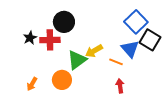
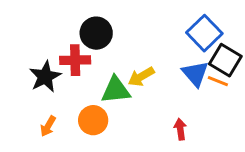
black star: (30, 38) -> (45, 77), moved, size x1.5
green triangle: (77, 60) -> (116, 90), turned 30
orange line: (116, 62) -> (218, 81), moved

